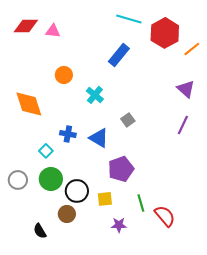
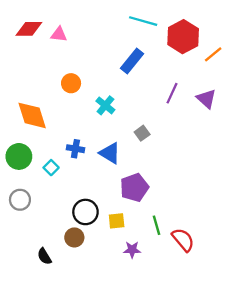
purple line: (183, 125) -> (172, 93), moved
green circle: (51, 179) -> (19, 156), moved

